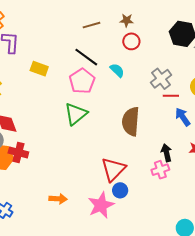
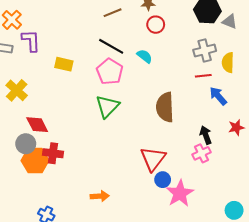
gray cross: (161, 79) -> (205, 50), moved, turned 30
pink star: (101, 205) -> (180, 193), moved

